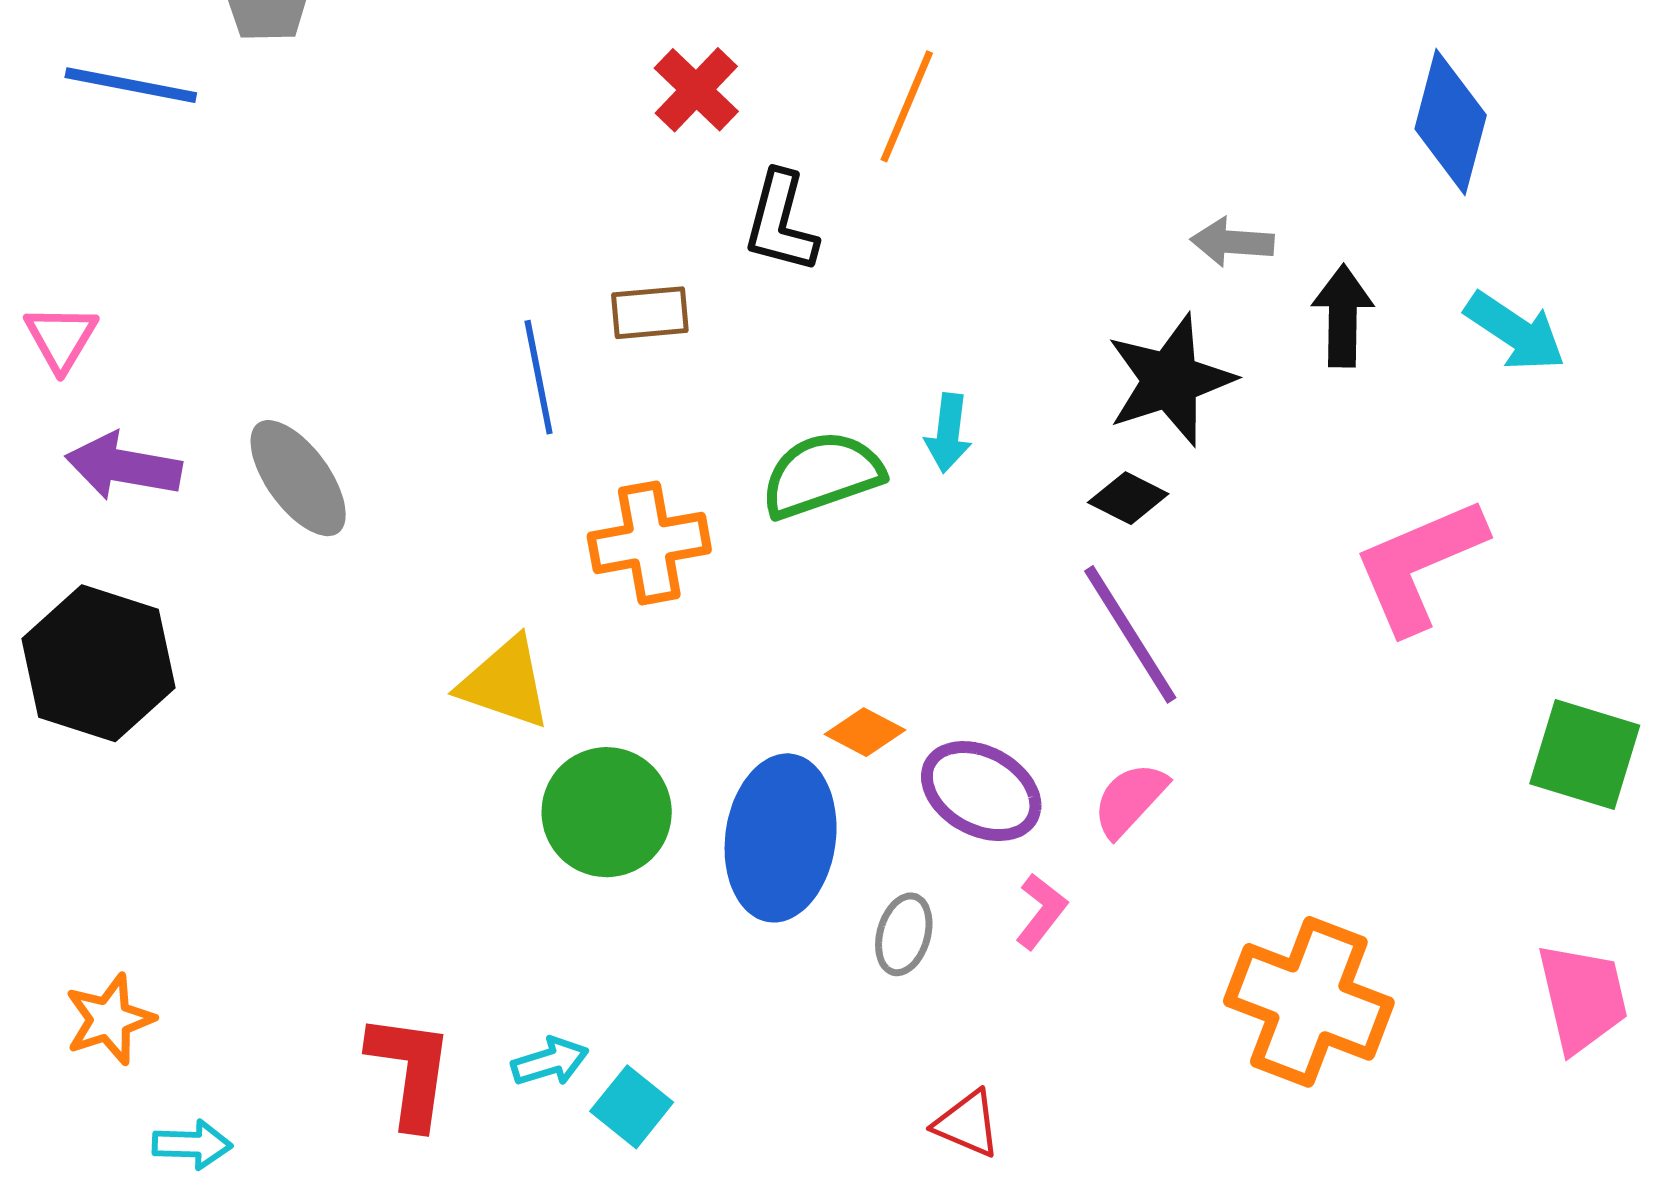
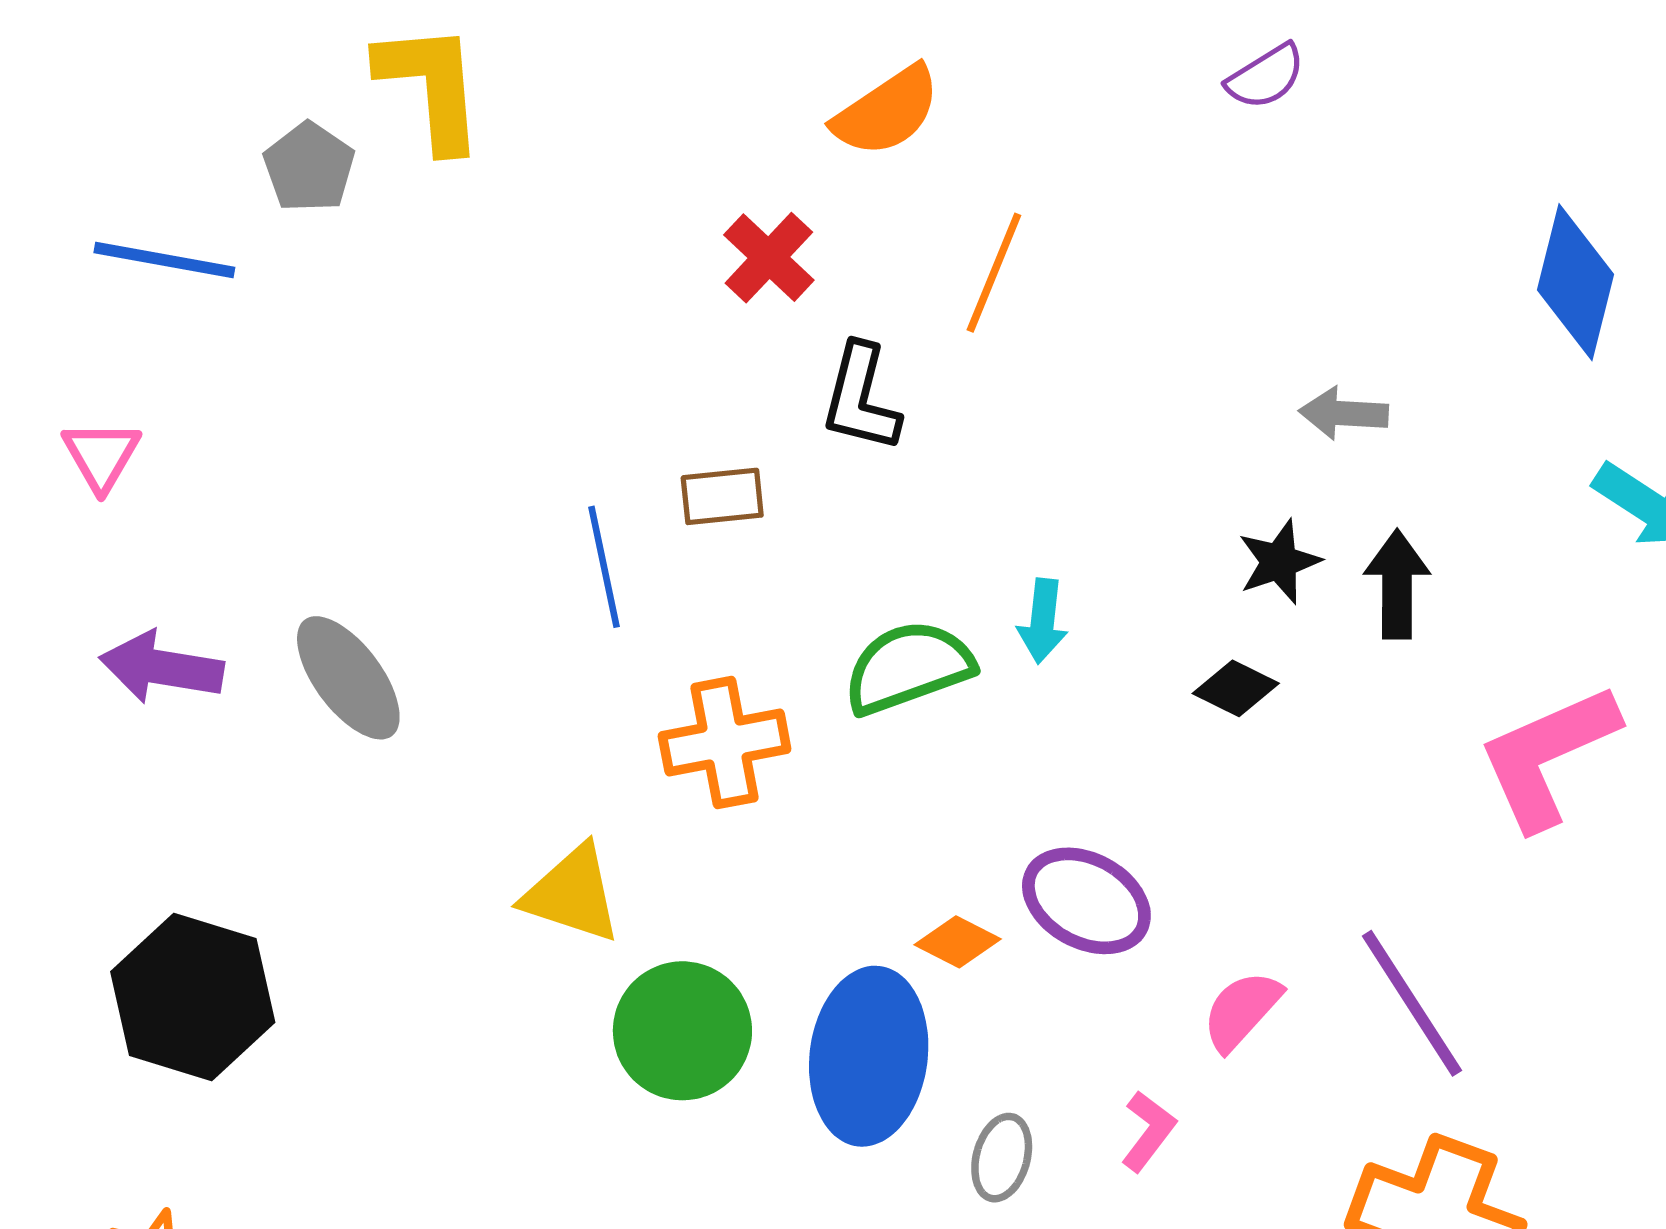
black arrow: (1343, 316) -> (1397, 584), moved
pink triangle: (61, 338) -> (101, 455), moved
black star: (1170, 380) -> (1279, 562), size x0.6
purple line: (1130, 634) -> (1412, 1003), moved
black hexagon: (98, 663) -> (193, 997), moved
purple ellipse: (981, 791) -> (1086, 901), moved

